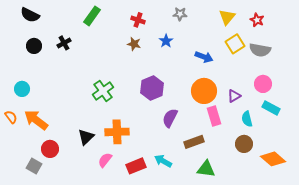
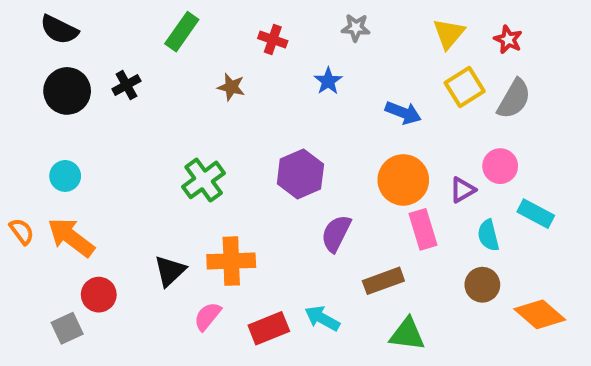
brown star: (134, 44) -> (231, 87), moved
black circle: (34, 46) -> (67, 91), size x1.5
gray semicircle: (260, 50) -> (514, 99), turned -70
pink circle: (263, 84) -> (500, 166), moved
cyan circle: (22, 89) -> (65, 176), moved
gray square: (34, 166) -> (67, 328), turned 35

